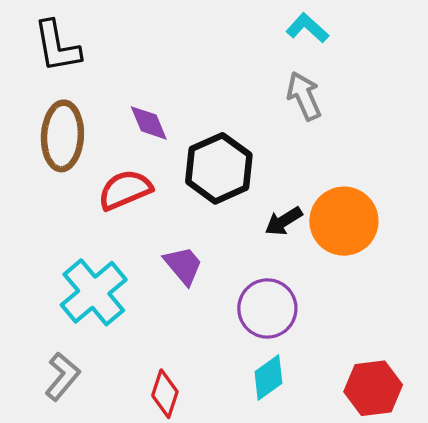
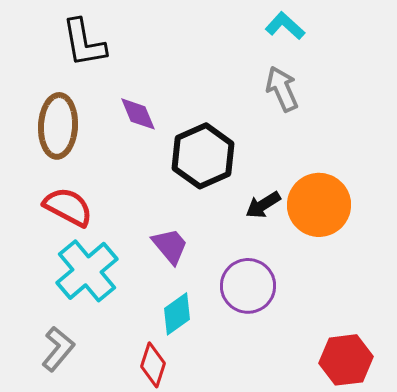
black L-shape: (57, 46) -> (84, 43), moved
red semicircle: (125, 190) -> (68, 207), moved, turned 51
cyan diamond: (268, 378) -> (177, 314), moved

